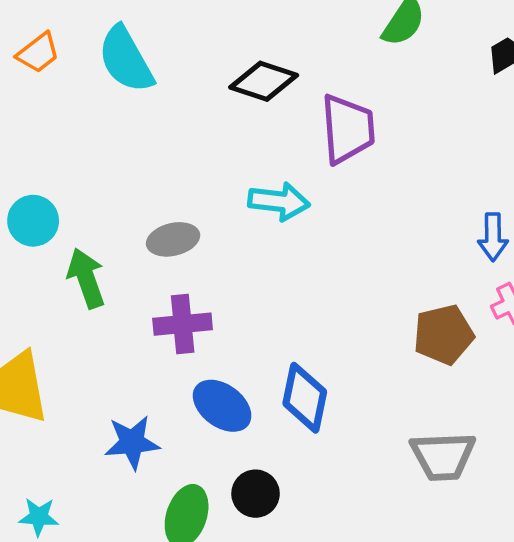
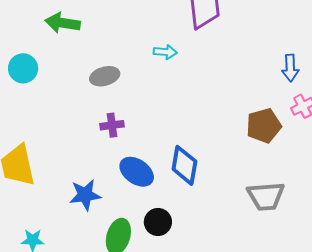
cyan arrow: (279, 201) -> (165, 52), size x0.7
green arrow: (86, 278) -> (63, 23), moved, turned -60
purple cross: (183, 324) -> (112, 125), size x0.7

